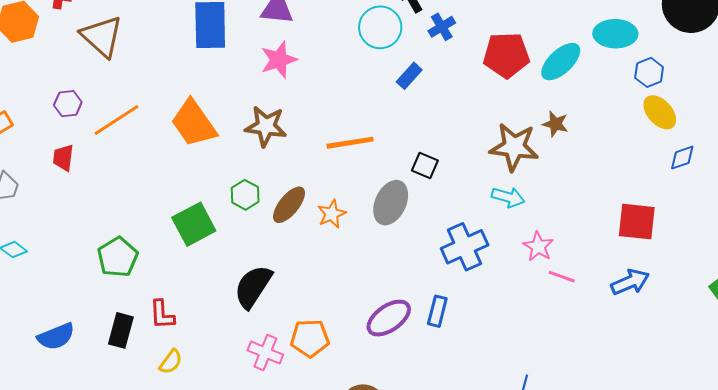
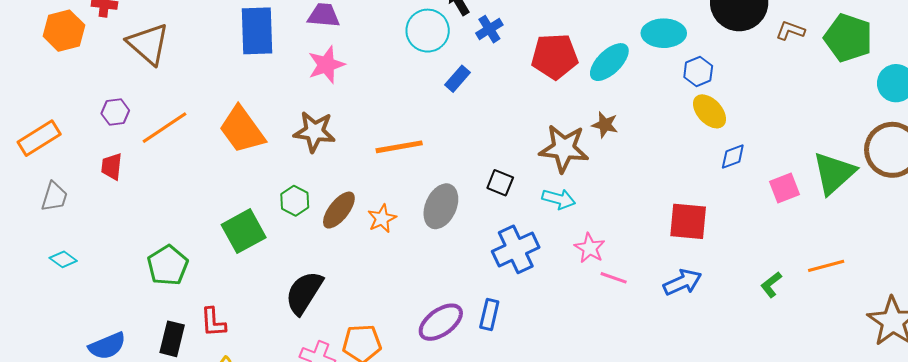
black square: (425, 165) -> (500, 183), moved

